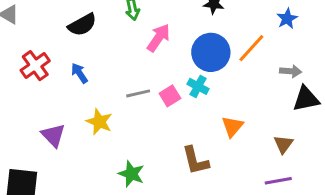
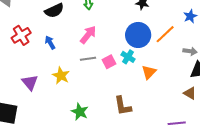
pink arrow: (159, 38) -> (88, 35), moved
orange triangle: (232, 126) -> (149, 72), moved
brown triangle: (283, 144) -> (190, 93), moved, turned -40

